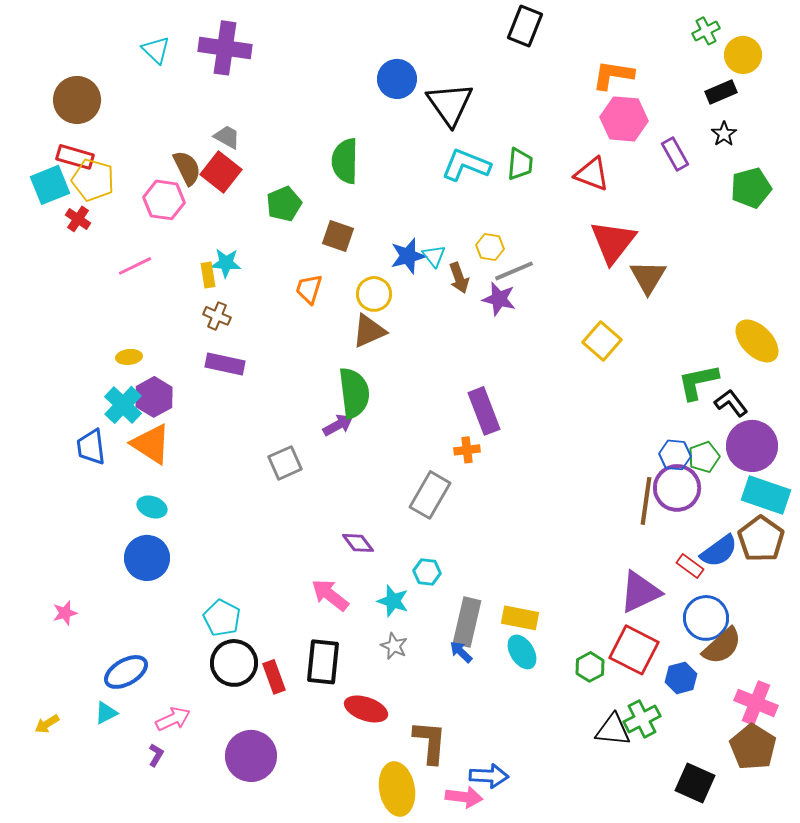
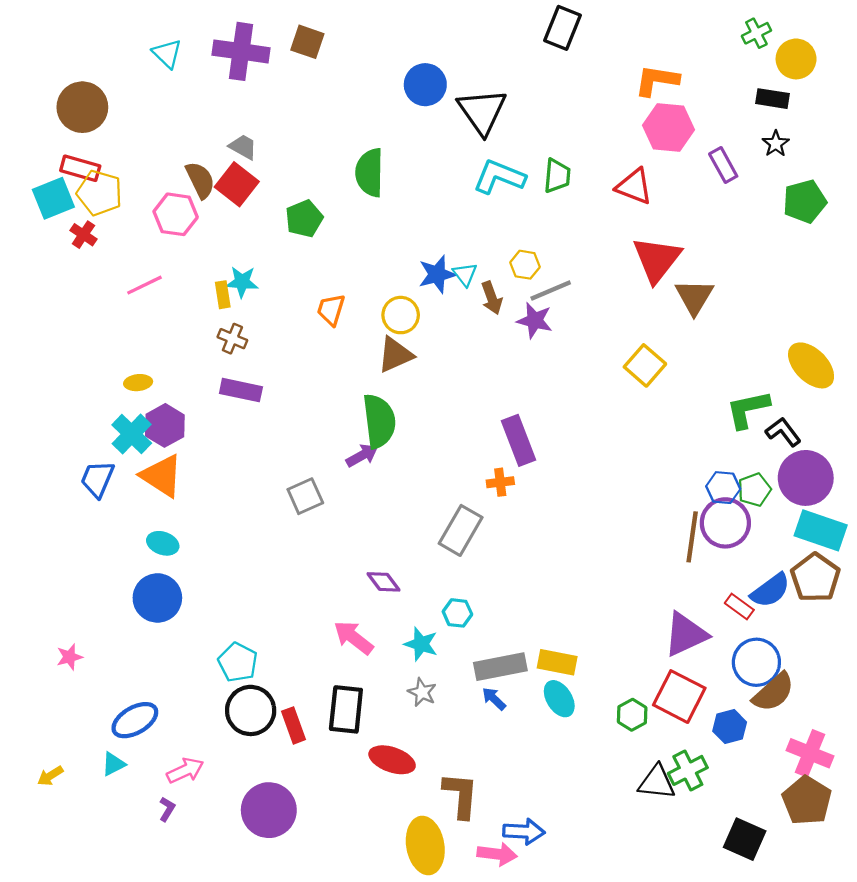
black rectangle: (721, 92) -> (772, 99), turned 32
brown square: (338, 236) -> (307, 42), moved
blue trapezoid: (91, 447) -> (97, 479), turned 30
gray rectangle: (467, 622) -> (500, 667), turned 66

